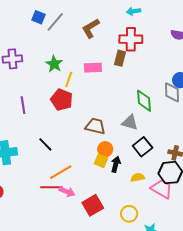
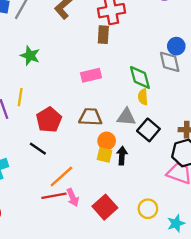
pink rectangle: (93, 68) -> (91, 75), moved
yellow line: (69, 79) -> (20, 97), moved
red pentagon: (62, 100) -> (49, 120), moved, turned 30
gray triangle: (130, 122) -> (126, 117), moved
yellow semicircle: (138, 177) -> (143, 97), moved, turned -72
pink arrow: (67, 192) -> (73, 197), turned 56

